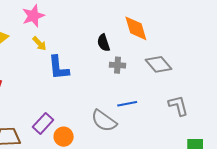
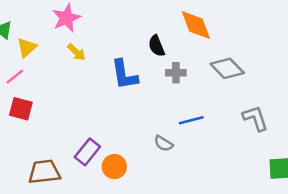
blue L-shape: (59, 68) -> (124, 75), moved
gray semicircle: (104, 121) -> (164, 143), size x0.6

